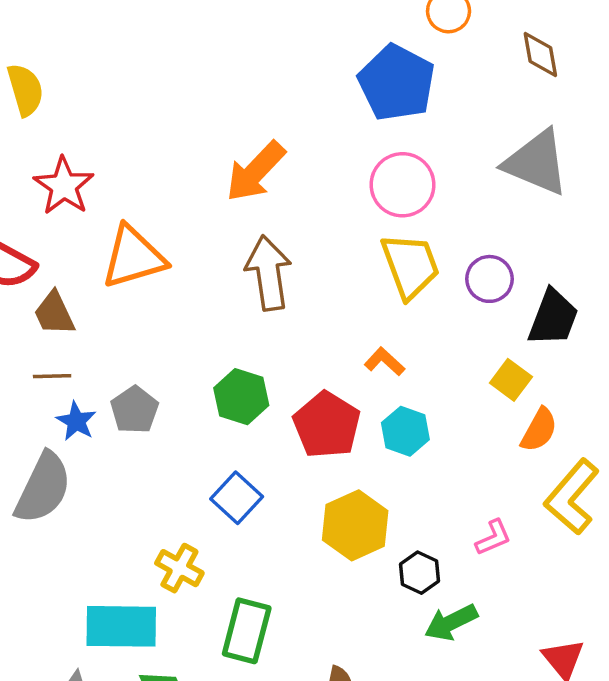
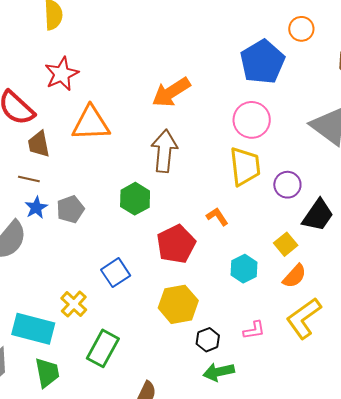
green hexagon: (241, 397) -> (135, 199), moved
cyan hexagon: (405, 431) -> (244, 269), moved

